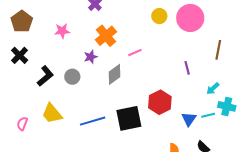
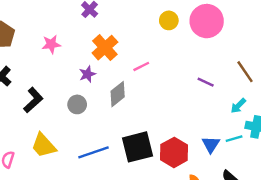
brown line: (218, 50) -> (245, 72), moved, turned -42
purple line: (187, 68) -> (206, 82), turned -48
gray circle: (72, 77) -> (77, 104), moved
red hexagon: (160, 102) -> (174, 152), moved

